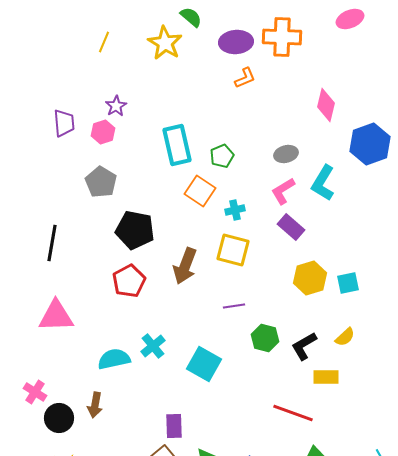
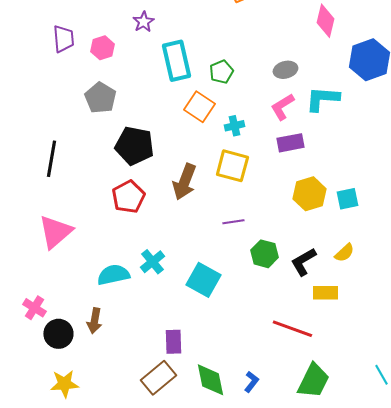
purple star: (116, 106) -> (143, 22), moved
cyan L-shape: (323, 183) -> (322, 99), turned 63
purple rectangle: (291, 227) -> (290, 143), turned -52
pink triangle: (56, 316) -> (55, 232), turned -39

